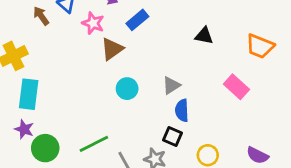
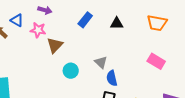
blue rectangle: (137, 20) -> (85, 20), moved
gray triangle: (171, 85) -> (101, 62), turned -32
pink rectangle: (236, 87) -> (156, 61), moved

